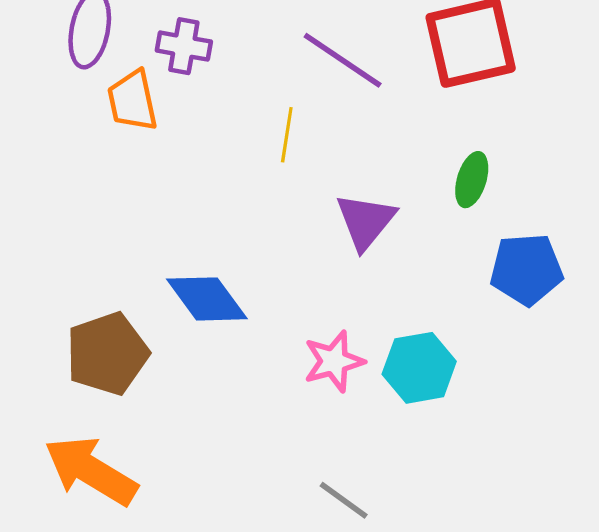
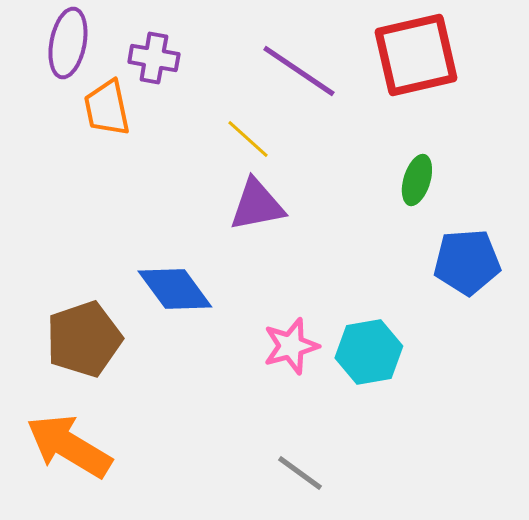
yellow line: (287, 135) -> (248, 139), turned -57
purple triangle: (366, 221) -> (257, 205), moved, turned 40

